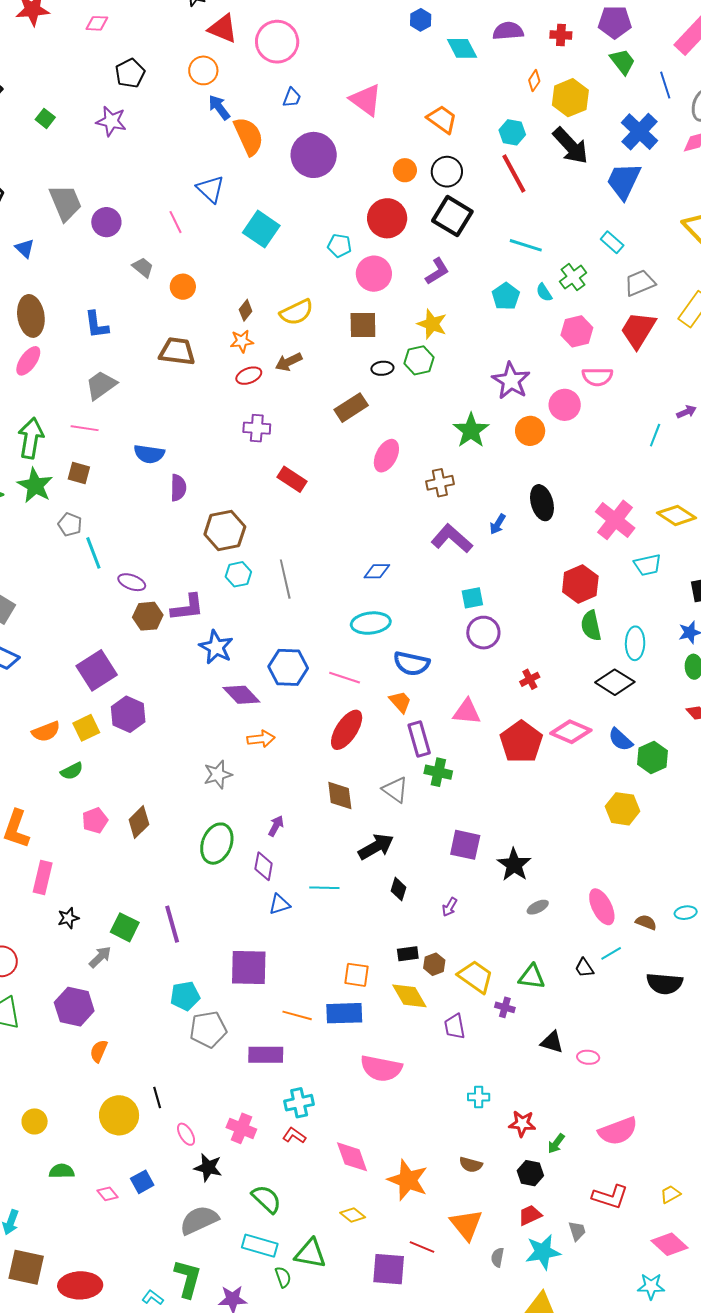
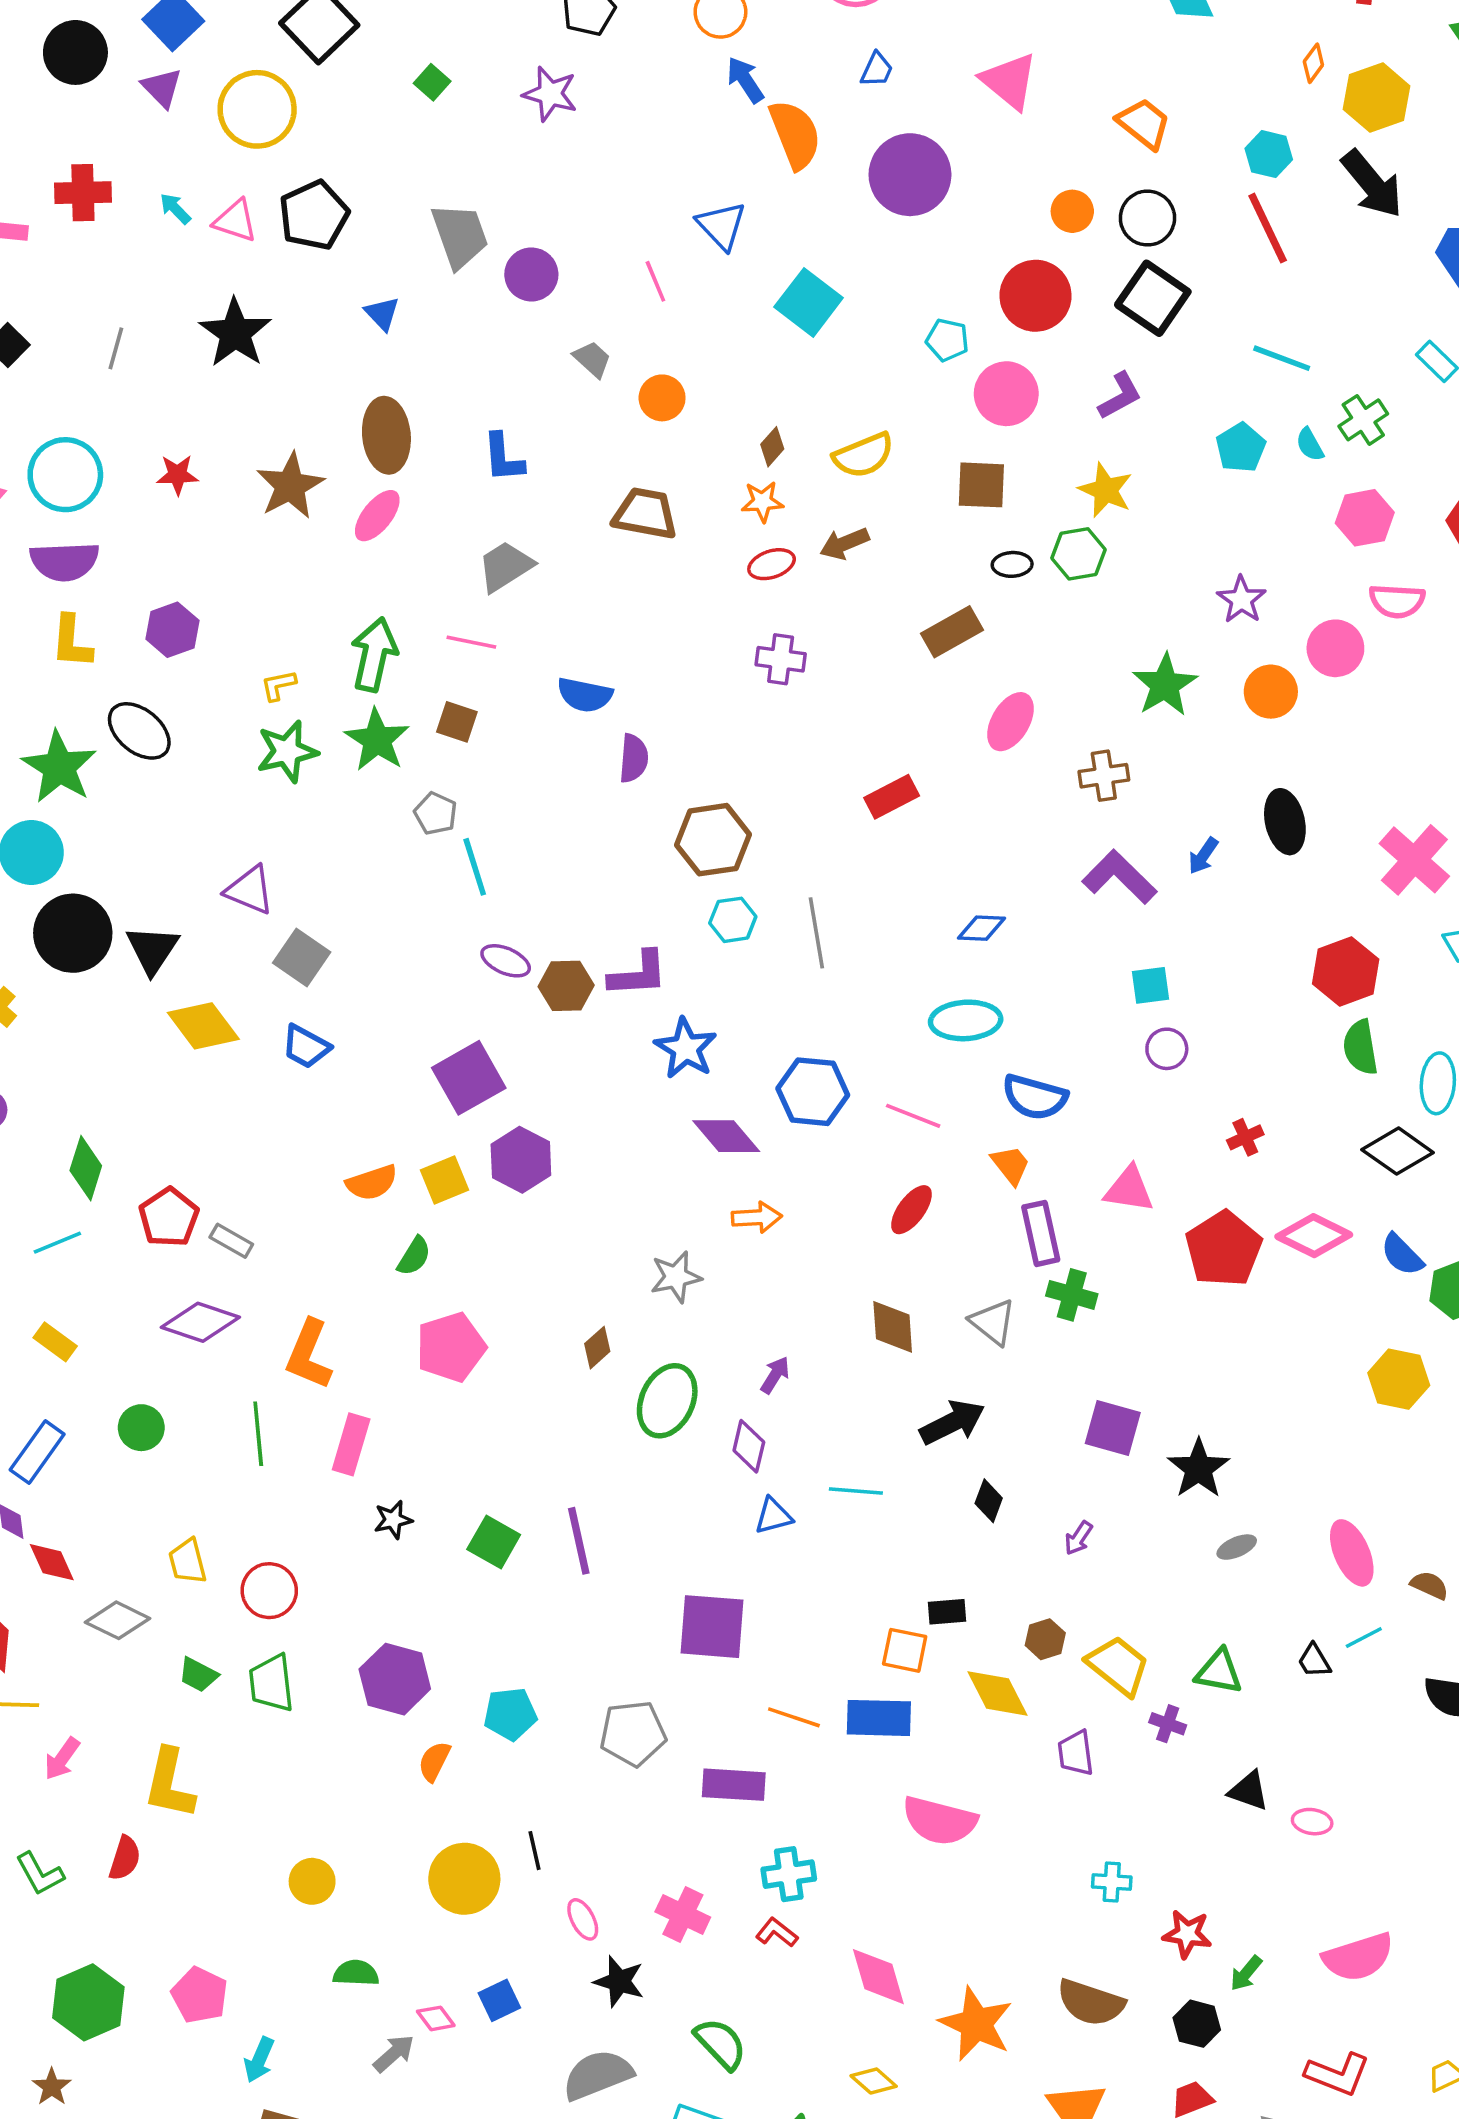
purple star: (511, 381) -> (1241, 600), size x0.7
red rectangle: (292, 479) -> (892, 797), moved, turned -64
purple ellipse: (132, 582) -> (506, 961), moved
purple circle: (483, 633) -> (1167, 1049), size x0.7
red ellipse: (347, 730) -> (911, 1210), size x0.7
green semicircle: (72, 771) -> (414, 1256), turned -35
pink pentagon: (95, 820) -> (451, 1347), size x1.5
brown diamond: (139, 822) -> (597, 1348), moved, size x0.7
black rectangle: (408, 954) -> (947, 1612), moved
gray arrow: (100, 957) -> (394, 2053), moved
cyan pentagon: (185, 996) -> (510, 1714), moved
brown semicircle: (471, 1165) -> (1091, 2003), size x1.6

